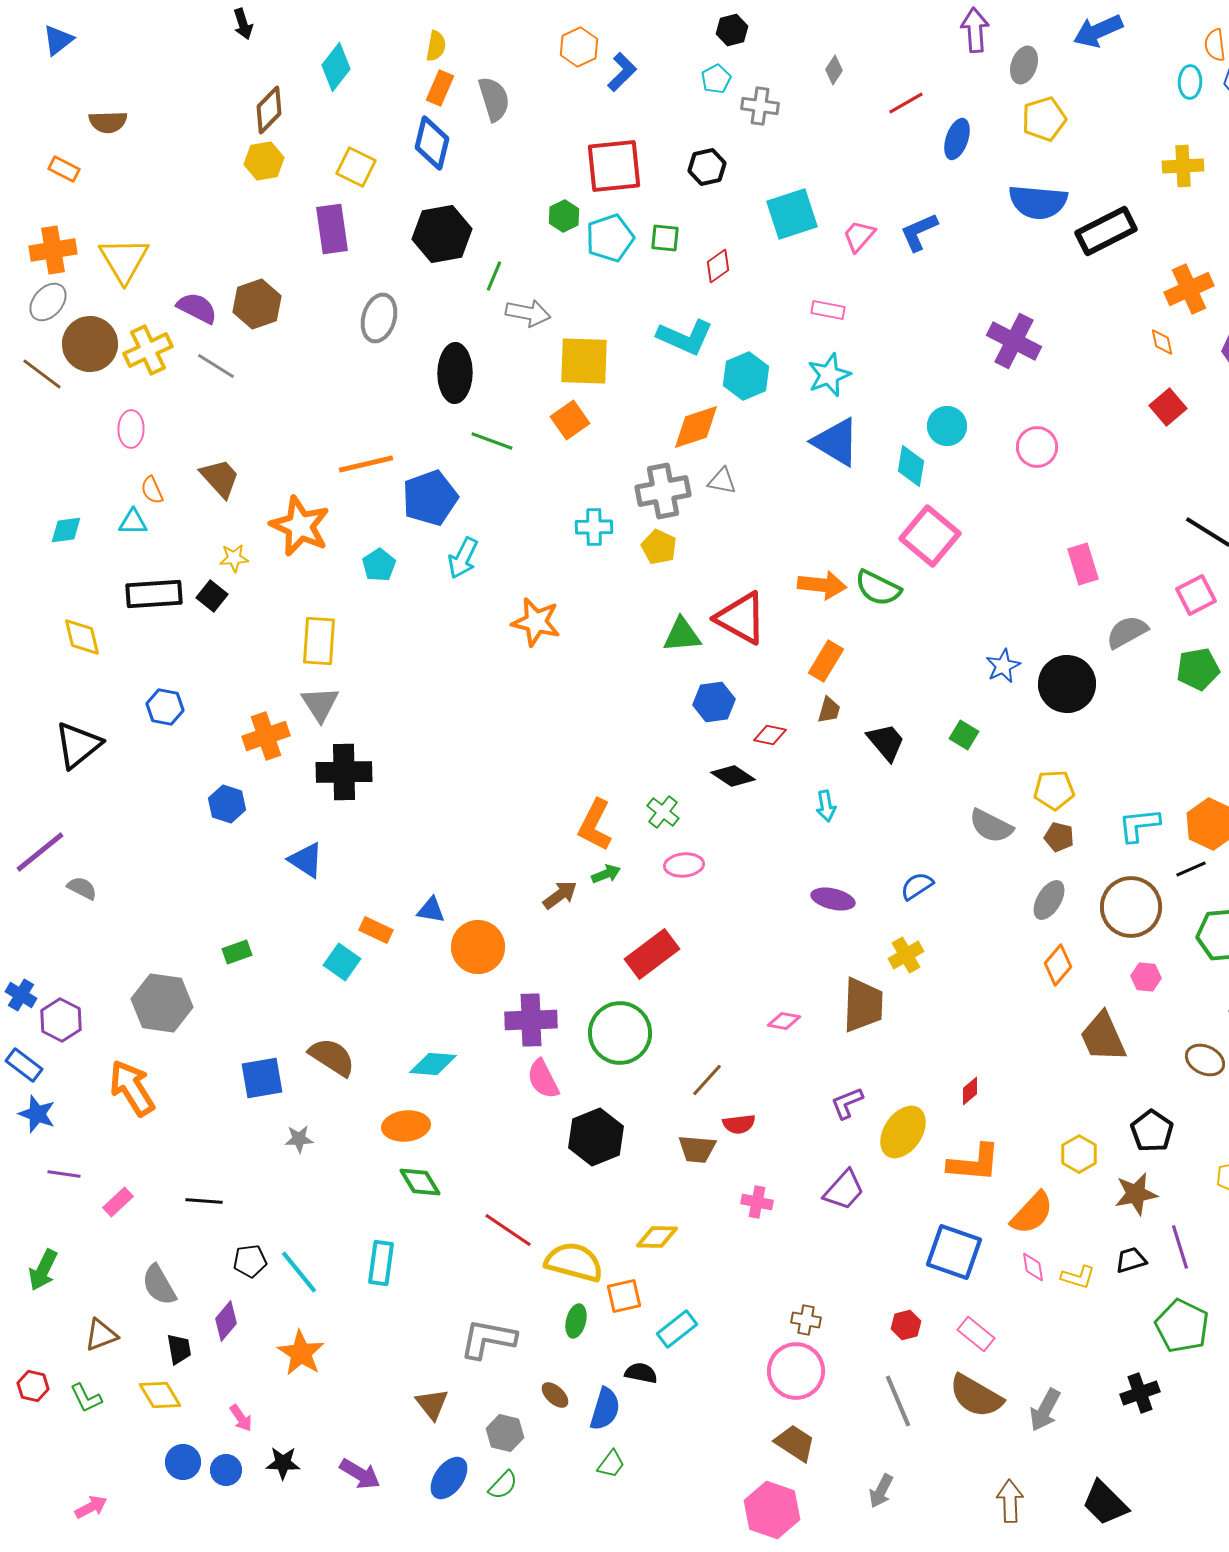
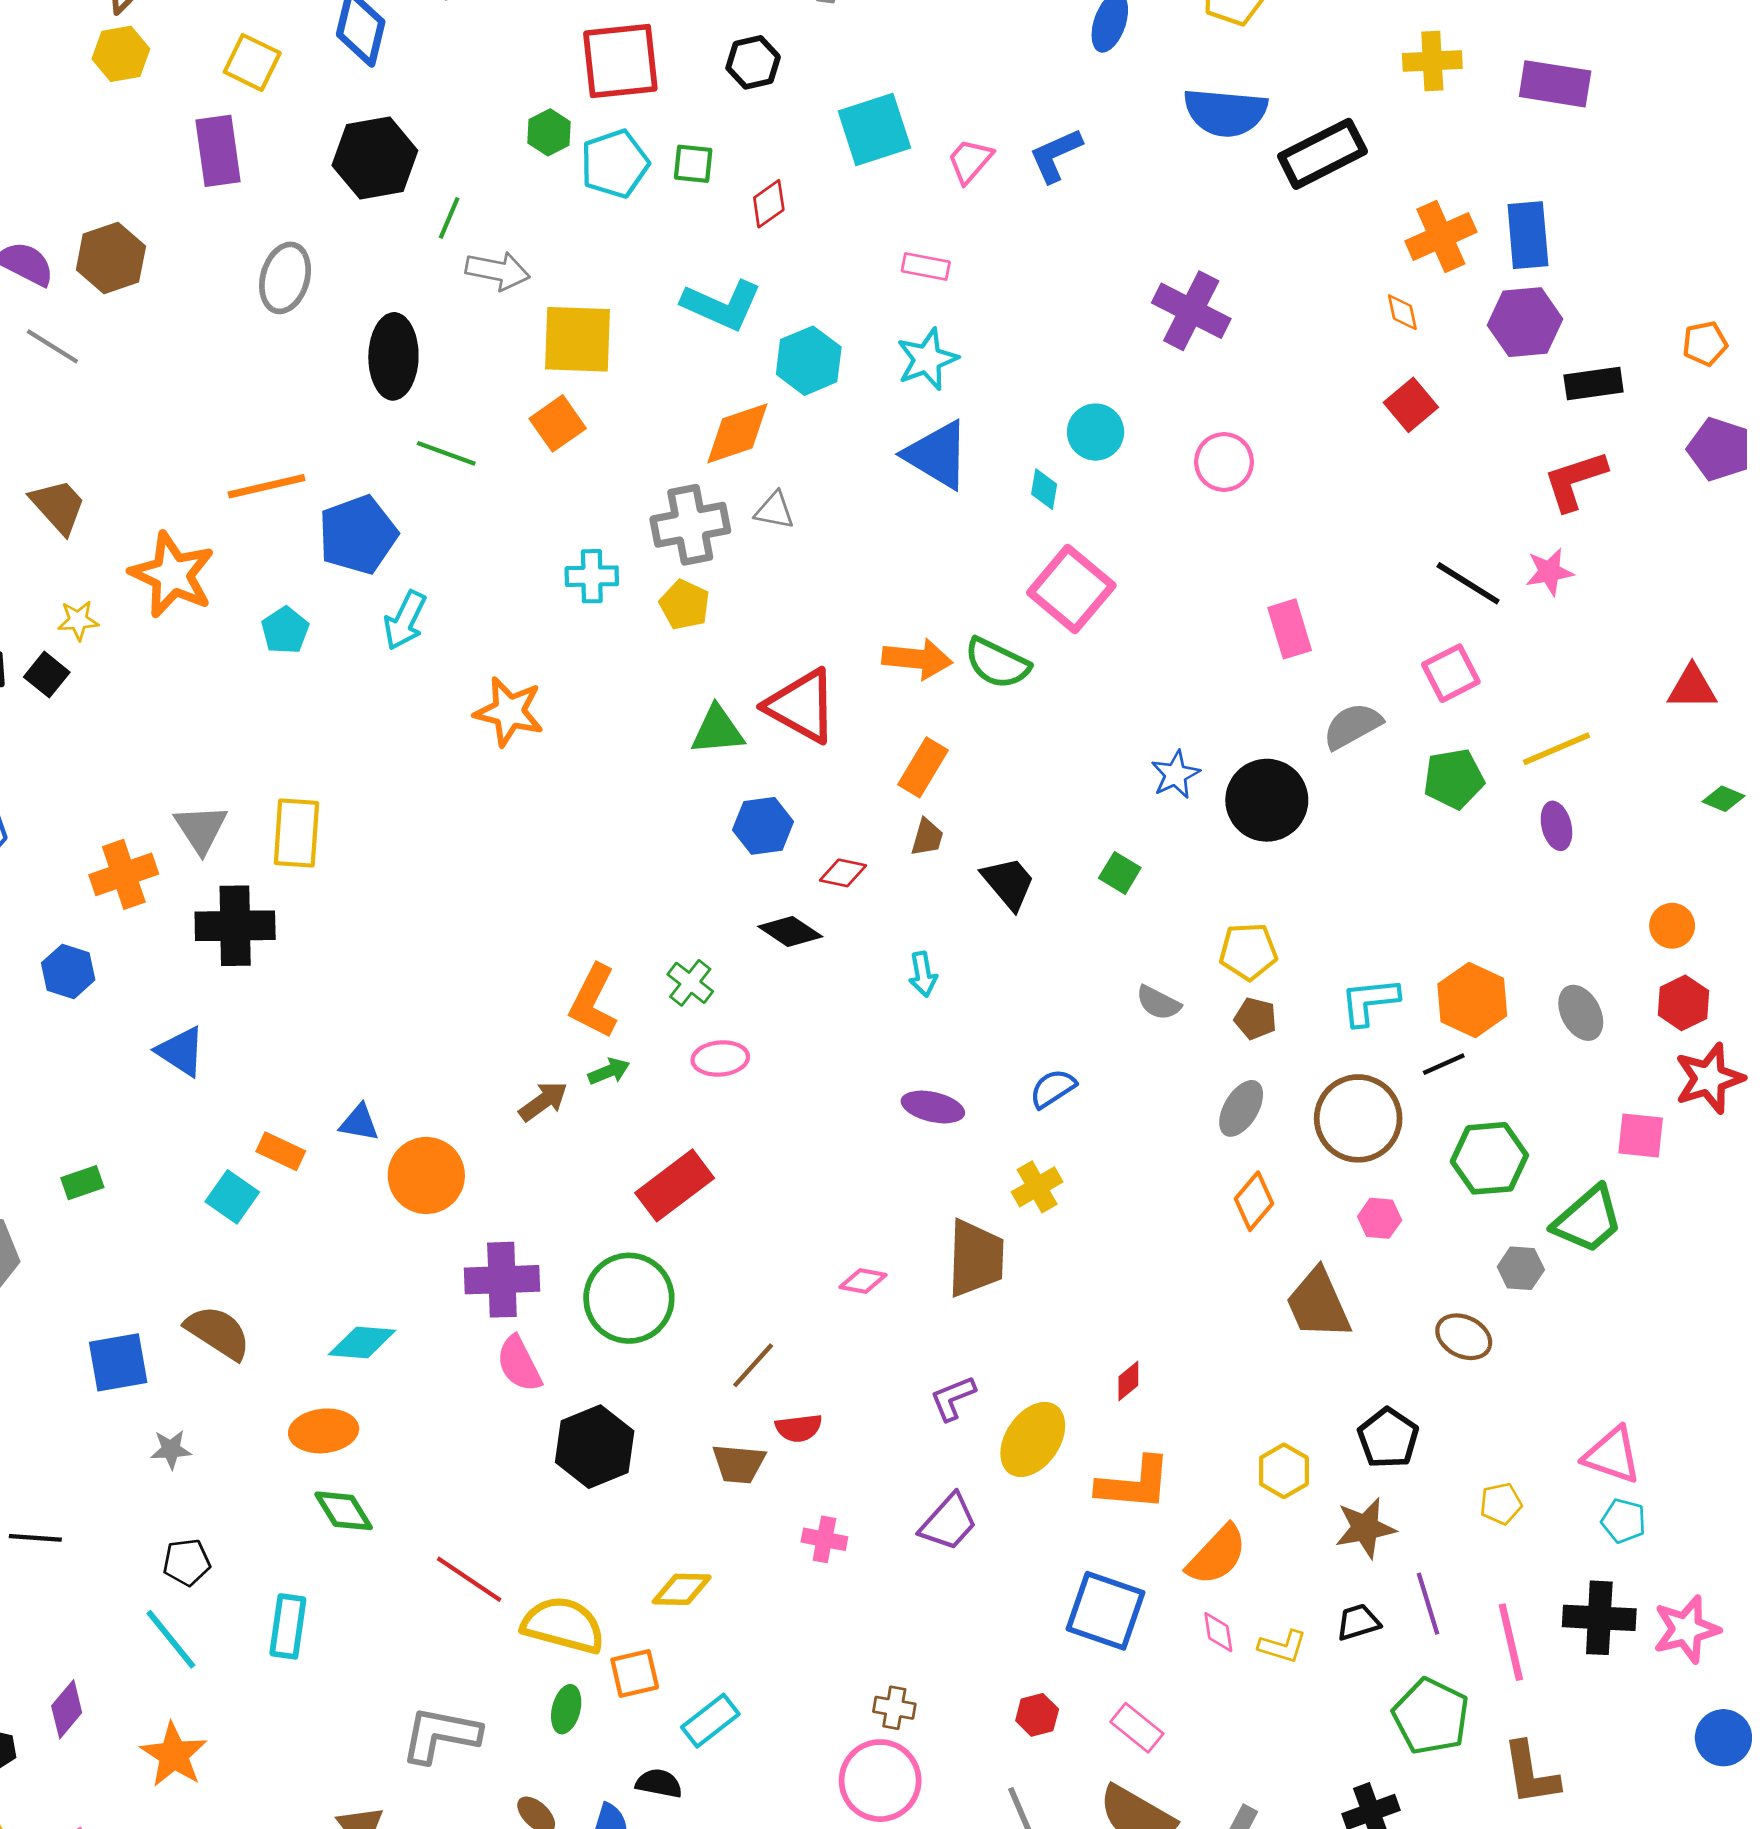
cyan diamond: (911, 466) -> (1044, 489), size x0.7
yellow rectangle: (319, 641) -> (296, 833), moved
gray semicircle: (991, 826) -> (1158, 1003), size x0.7
black pentagon: (250, 1261) -> (187, 1562), moved

